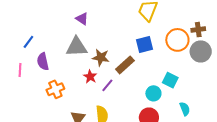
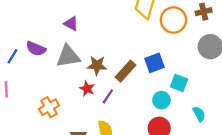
brown cross: (198, 30) -> (204, 12), moved
orange circle: (177, 40) -> (173, 20), moved
blue square: (145, 45) -> (154, 63), moved
purple semicircle: (43, 62) -> (36, 49), moved, turned -48

